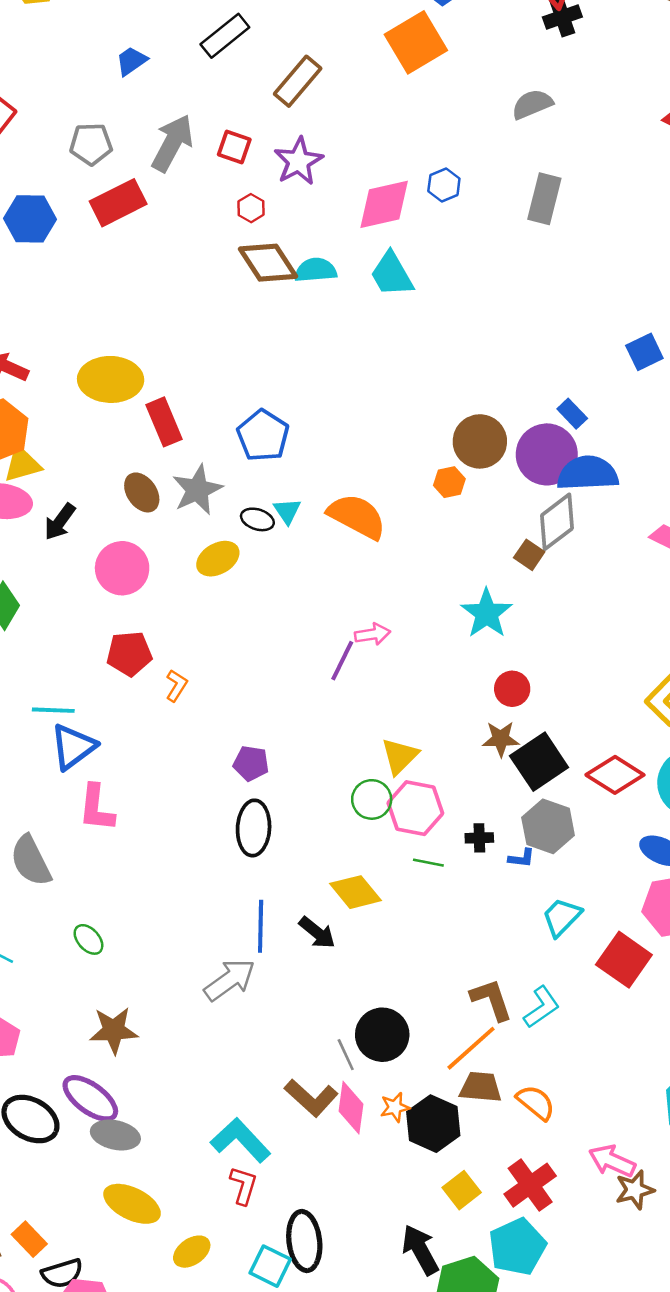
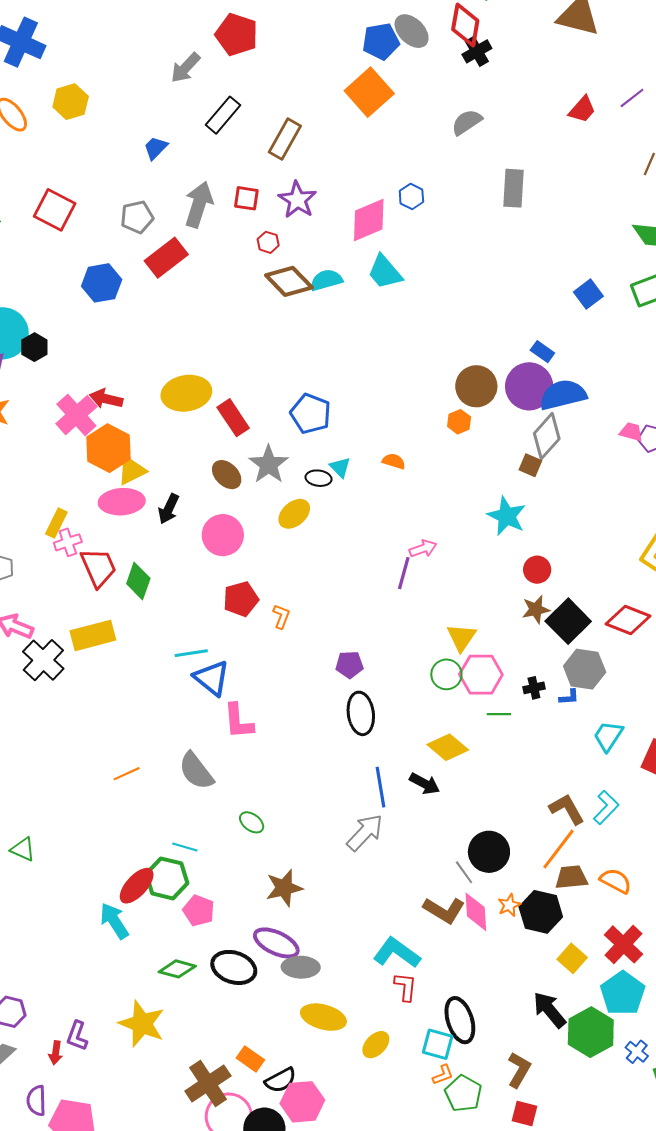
gray rectangle: (544, 199) -> (513, 188), moved
orange semicircle: (357, 516) -> (394, 461), size x0.5
blue triangle: (73, 747) -> (212, 678), turned -33

